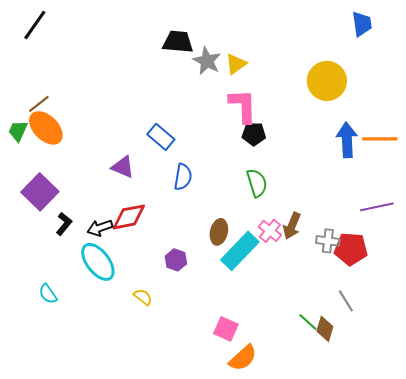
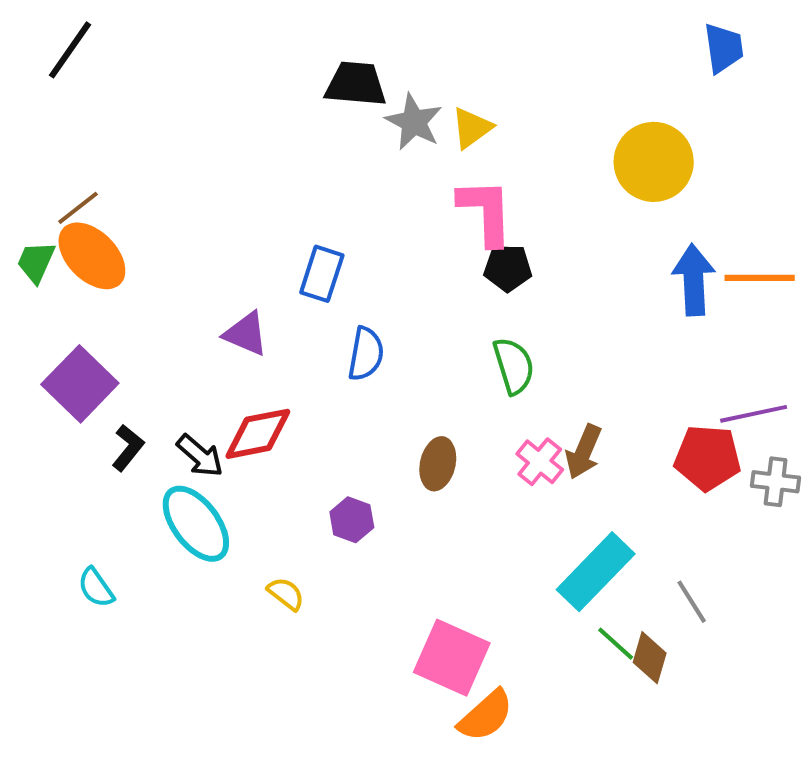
blue rectangle: (161, 137) -> (322, 274), turned 68
black arrow: (100, 228) -> (200, 456), turned -120
gray cross: (328, 241) -> (776, 482), moved
red pentagon: (351, 249) -> (708, 458), moved
cyan rectangle: (240, 251) -> (596, 572), moved
pink square: (226, 329) -> (452, 658), size x1.5

